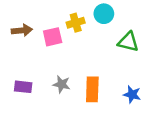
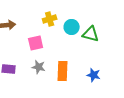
cyan circle: (104, 14) -> (72, 27), moved
pink square: (53, 37) -> (36, 43), moved

